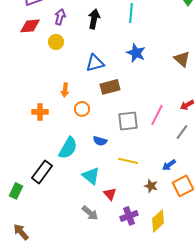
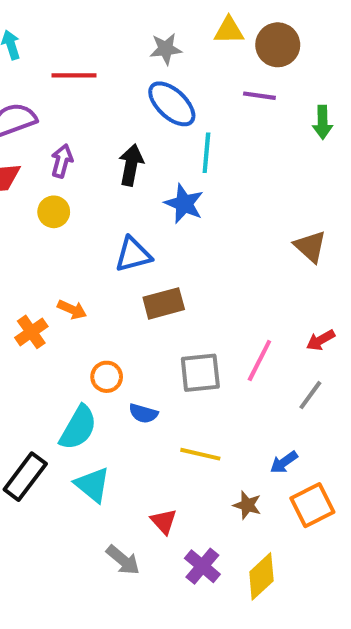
blue star: (136, 53) -> (184, 204), moved
orange arrow: (65, 90) -> (72, 310), turned -72
orange circle: (82, 109) -> (107, 377), moved
orange cross: (40, 112) -> (31, 332), moved, turned -35
cyan triangle: (91, 176) -> (92, 485), moved
purple cross: (129, 216) -> (202, 566), turned -30

